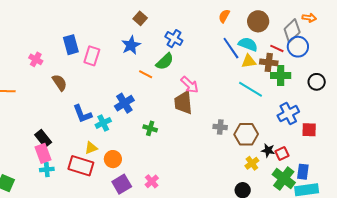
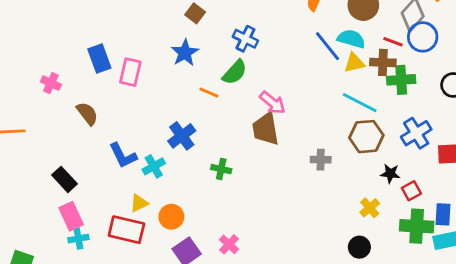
brown hexagon: (246, 134) -> (366, 137), moved
black rectangle: (43, 138) -> (64, 179), moved
black star: (268, 150) -> (390, 174), moved
green cross: (284, 179) -> (417, 226), turned -30

